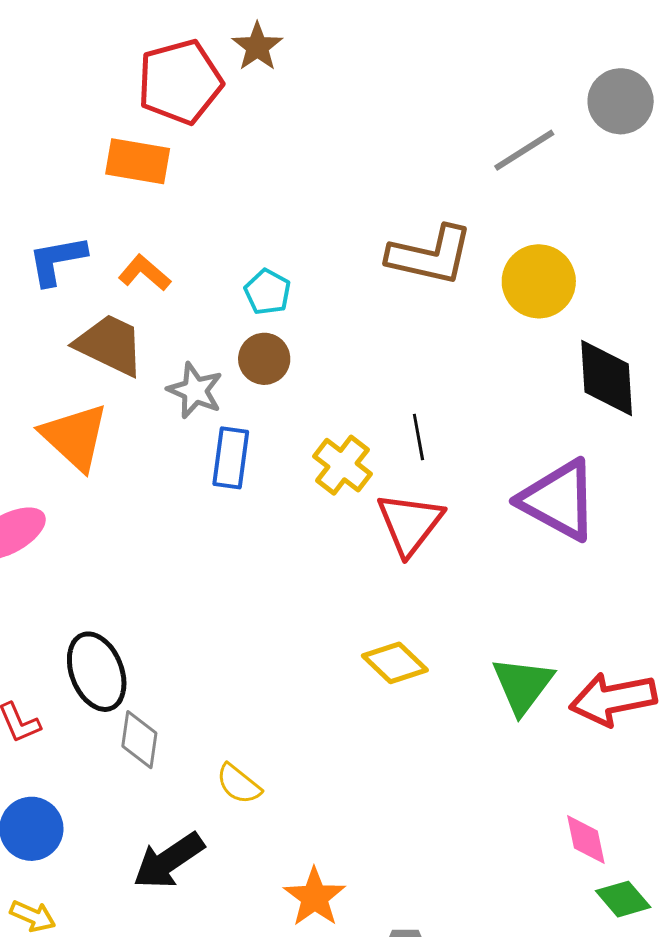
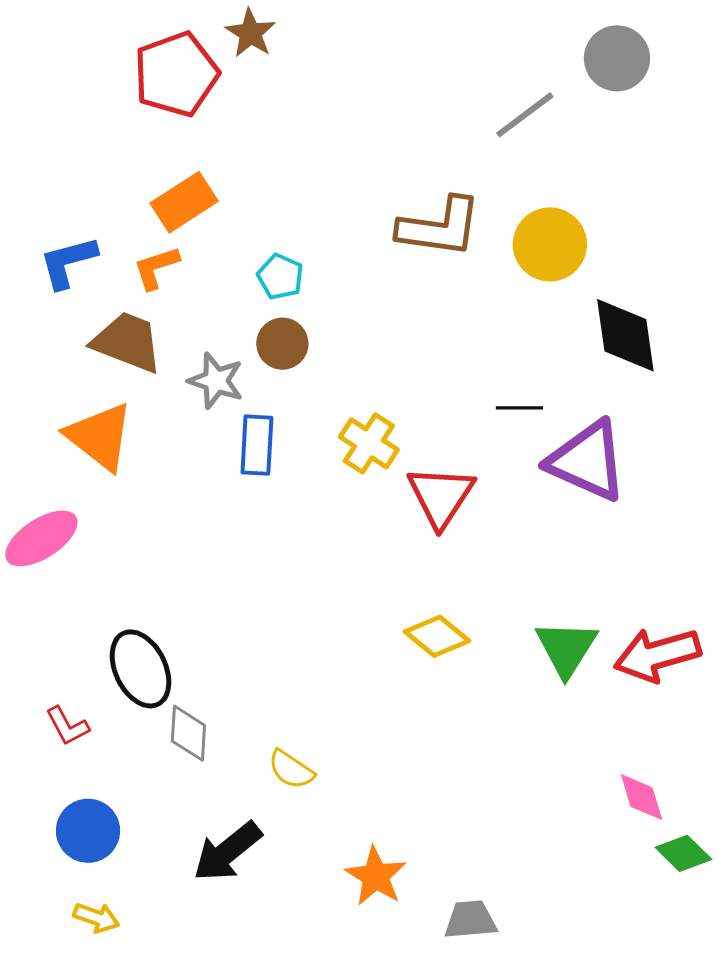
orange rectangle: (138, 161) -> (184, 202), moved, turned -38
orange L-shape: (144, 273) -> (156, 268), turned -54
black line: (418, 437) -> (519, 408), moved, turned -75

